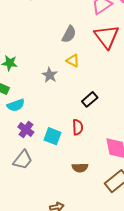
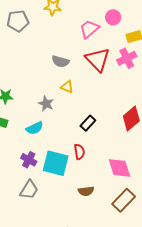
gray semicircle: (69, 34) -> (60, 61), turned 84
cyan semicircle: (16, 105) -> (35, 128), moved
cyan square: (53, 136) -> (56, 163), size x1.5

